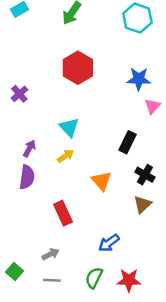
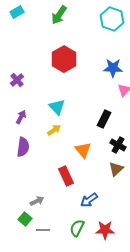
purple arrow: (29, 149) -> (21, 117), moved
red rectangle: (63, 213) -> (66, 176), moved
gray arrow: (51, 254) -> (37, 201), moved
green square: (14, 272) -> (25, 219), moved

